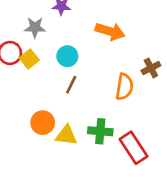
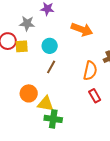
yellow square: (29, 59) -> (22, 46), turned 32
green cross: (100, 131) -> (53, 119), moved
red rectangle: (134, 148) -> (95, 96), moved, size x0.6

